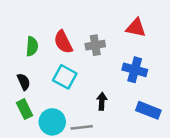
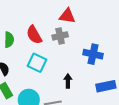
red triangle: (136, 28) -> (67, 16), moved
blue rectangle: (148, 110) -> (106, 86), turned -30

